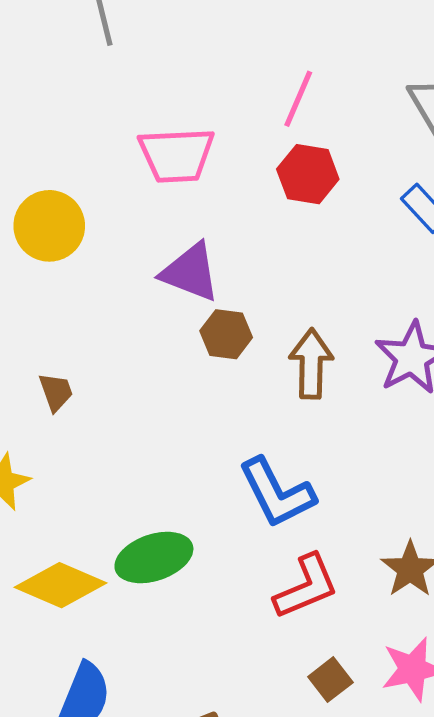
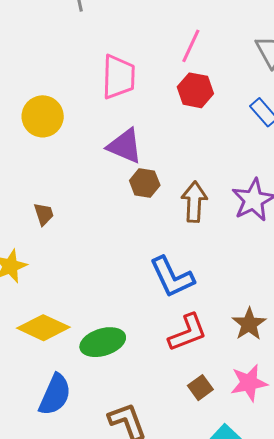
pink trapezoid: (177, 155) -> (119, 77), turned -87
green ellipse: (154, 557) -> (103, 342), moved

